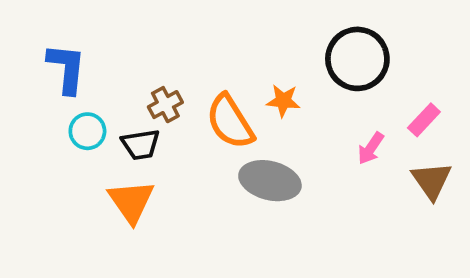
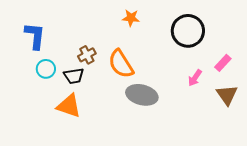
orange star: (283, 101) -> (131, 18), moved
orange triangle: (131, 202) -> (69, 106), turned -36

